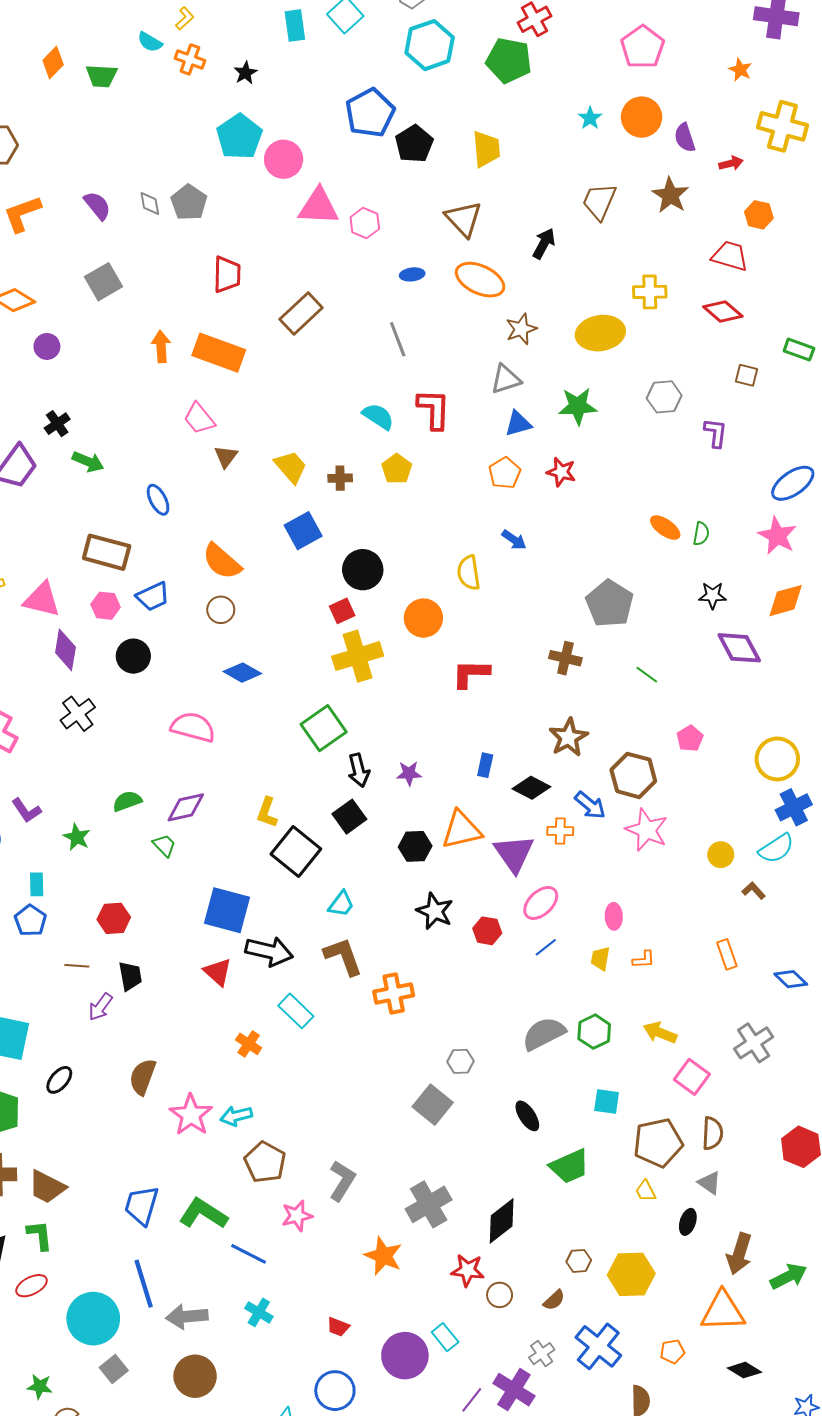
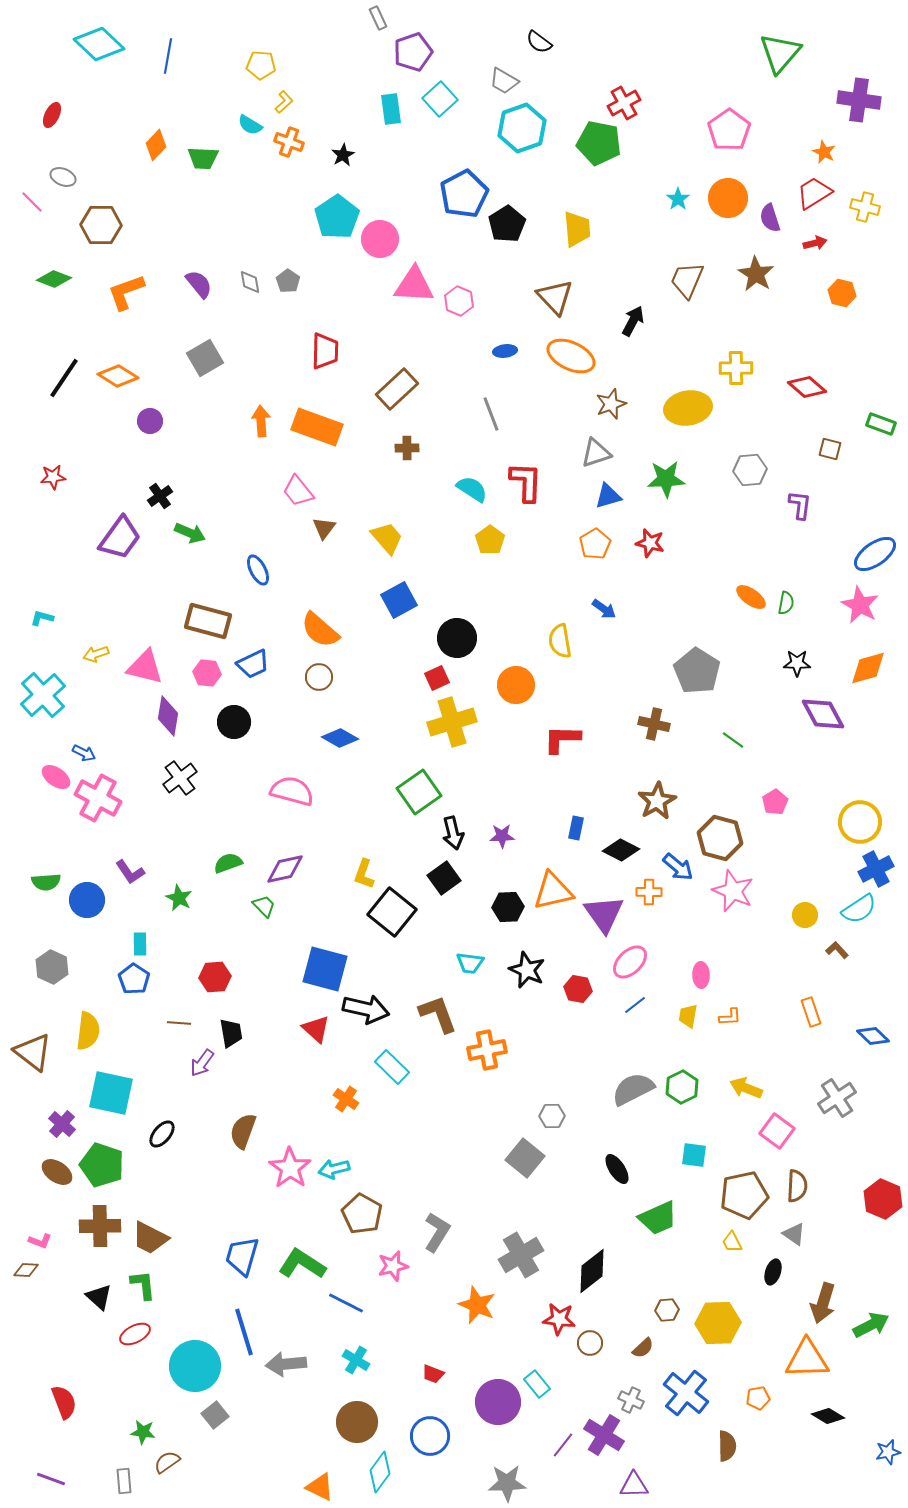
yellow cross: (782, 126) -> (865, 207), size x0.6
gray pentagon: (189, 202) -> (288, 281), size x0.7
red trapezoid: (730, 256) -> (814, 193), moved, turned -48
brown cross: (340, 478) -> (407, 448), moved
cyan trapezoid: (341, 904) -> (470, 963), moved, turned 60
gray cross: (542, 1354) -> (631, 1400), turned -30
brown circle: (195, 1376) -> (357, 1422), moved

